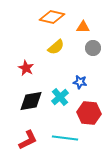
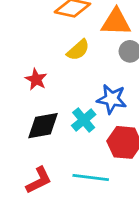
orange triangle: (83, 27) -> (116, 22), size x1.6
blue star: (80, 82) -> (112, 99), size x1.5

